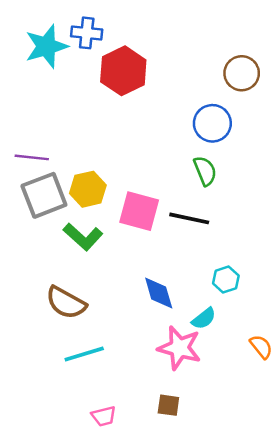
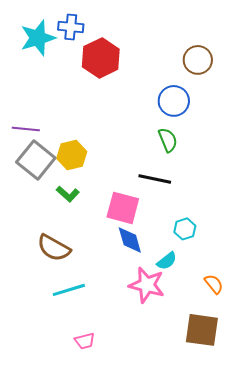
gray square: (44, 195) -> (36, 160), turned -30
pink square: (139, 211) -> (123, 208), moved
green L-shape: (83, 237) -> (68, 194), size x0.7
brown square: (168, 405) -> (202, 330), moved, size x1.8

